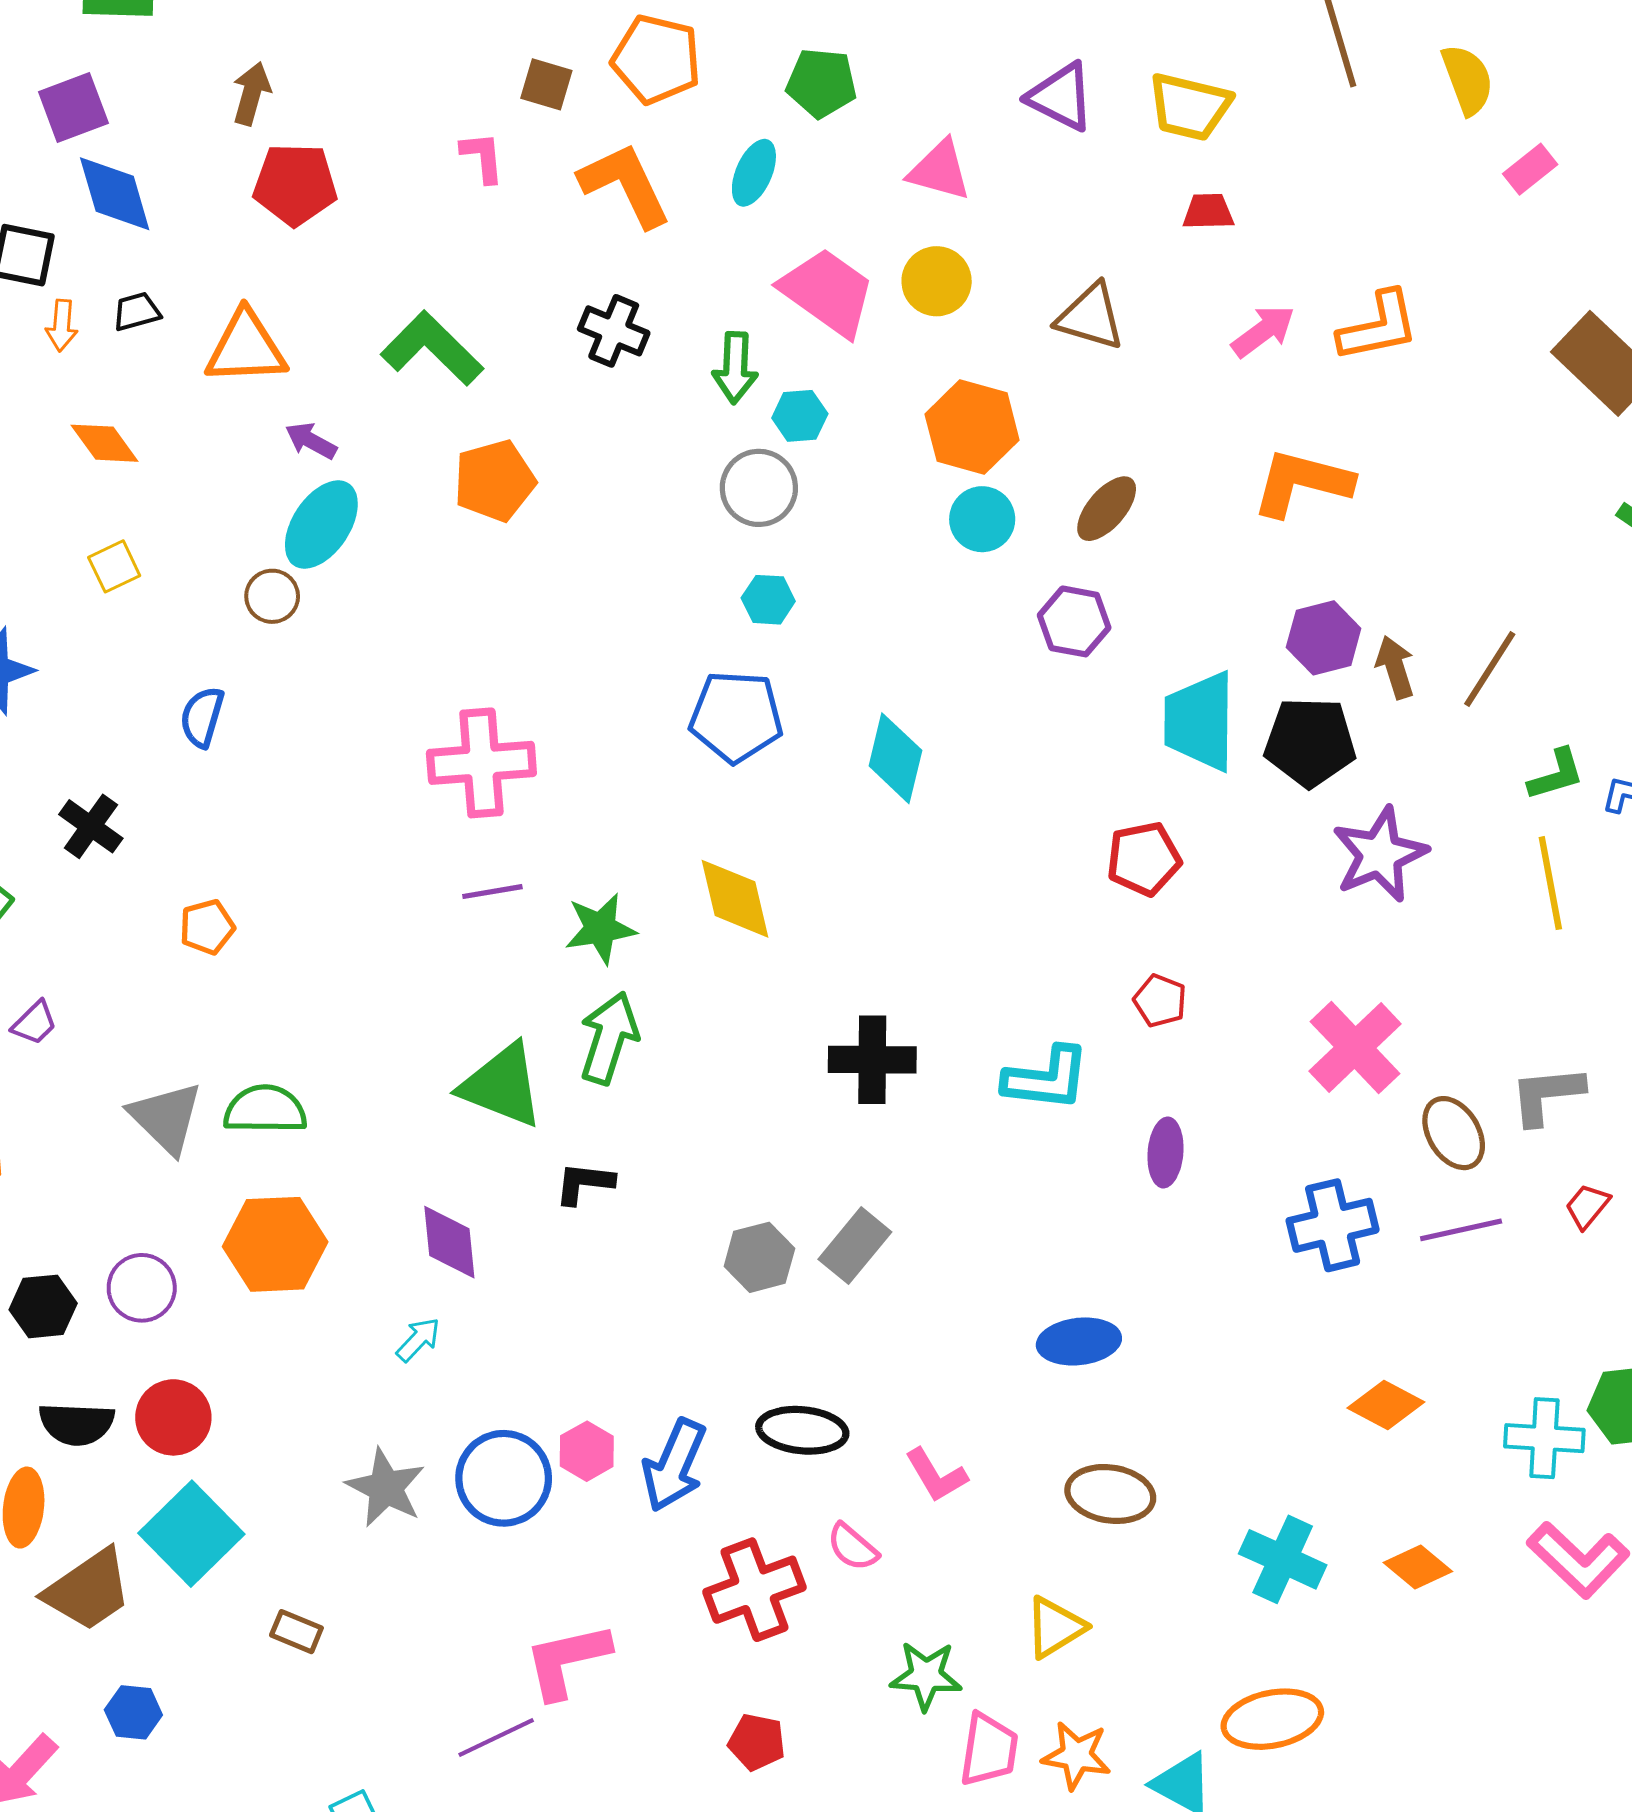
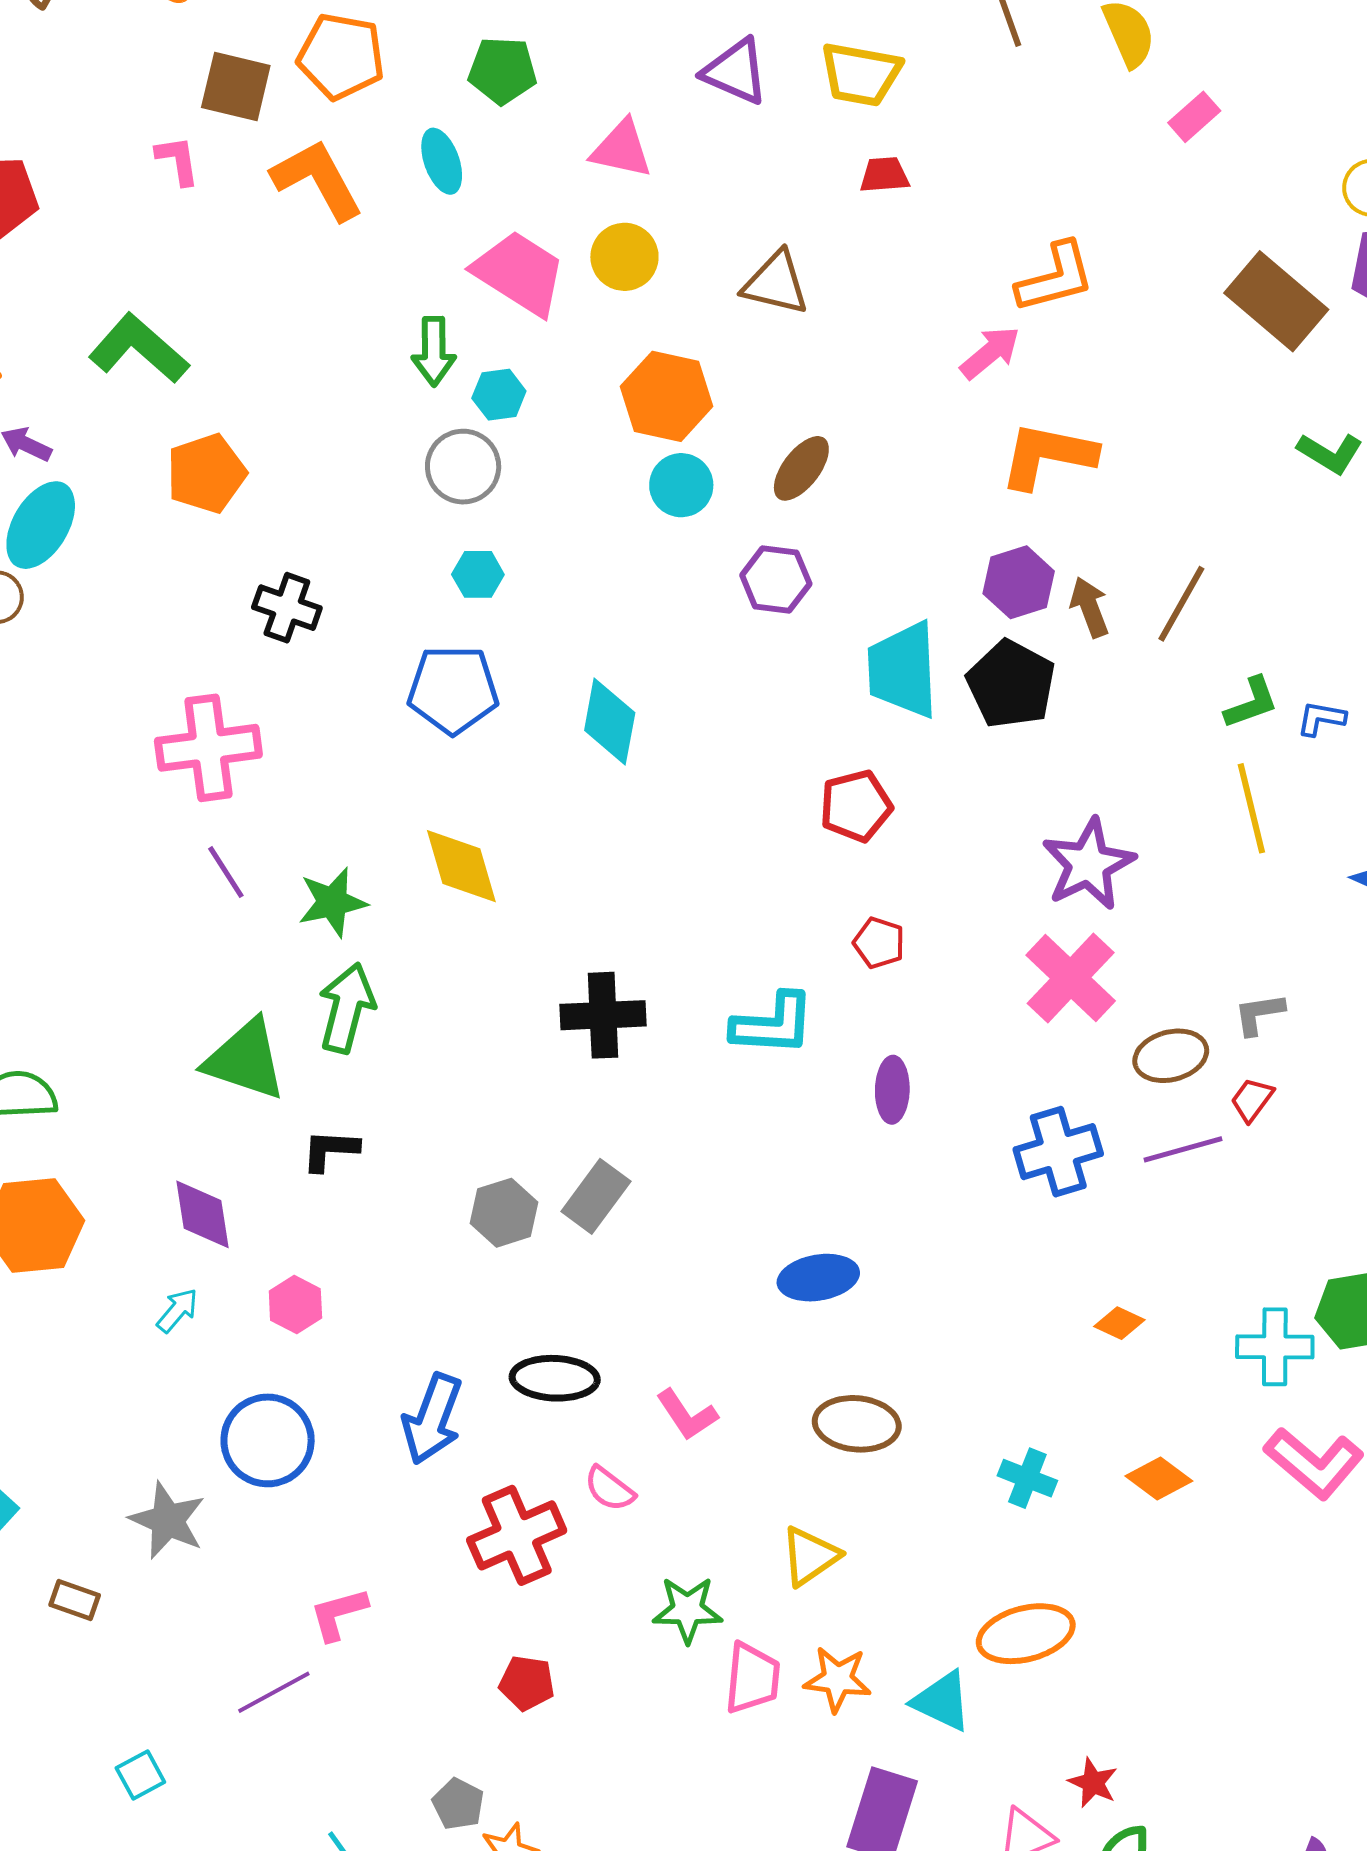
brown square: (546, 84) -> (236, 86), size x1.4
cyan ellipse: (754, 173) -> (442, 161), turned -40
black cross: (614, 331) -> (287, 608), moved
pink arrow: (1263, 331) -> (990, 353), moved
orange L-shape: (1302, 483) -> (1048, 456), moved
black pentagon: (1310, 742) -> (1011, 684), turned 30
purple star: (1380, 854) -> (1088, 864), moved
purple line: (492, 892) -> (226, 872), turned 70
gray L-shape: (1547, 1095) -> (1259, 1014), size x0.7
brown ellipse: (1454, 1133) -> (1171, 1056), turned -70
red trapezoid: (1587, 1206) -> (1252, 1100), moved
orange diamond: (1386, 1405) -> (1119, 1323), size x0.7
pink hexagon: (587, 1451) -> (295, 1305), moved
gray star: (386, 1488) -> (168, 1520), moved
cyan cross: (1283, 1559) -> (1027, 1478), size x0.7
pink L-shape: (567, 1661) -> (339, 1614), size x0.7

